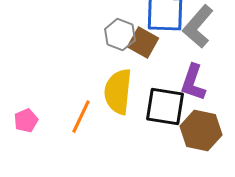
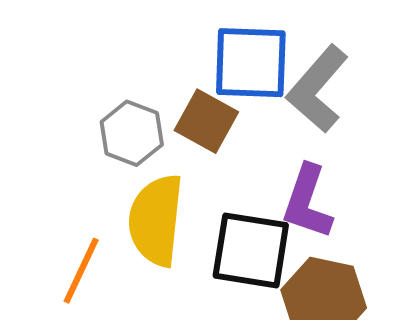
gray hexagon: (120, 35) -> (132, 133), moved

